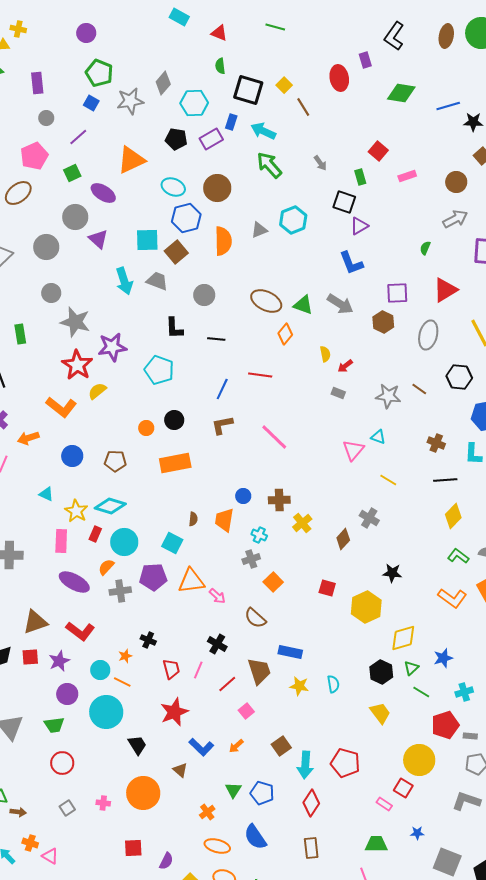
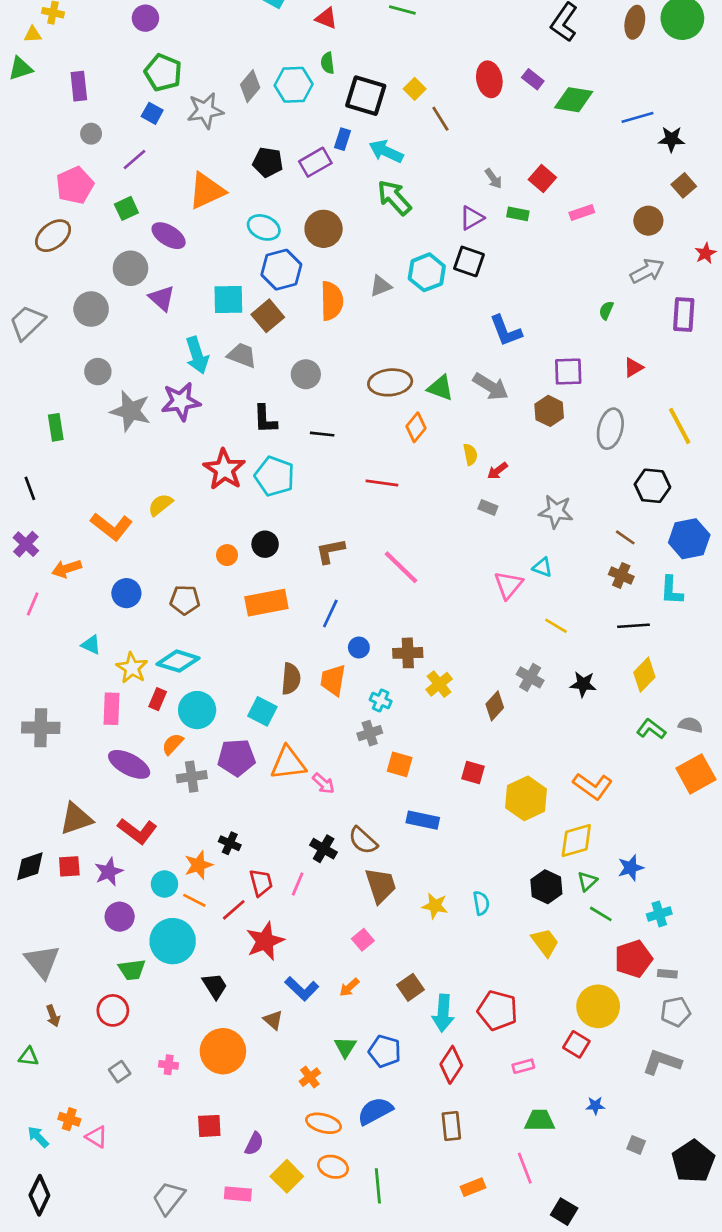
purple rectangle: (365, 60) -> (533, 79), moved, turned -35
cyan hexagon: (194, 103) -> (294, 85), moved
gray arrow: (320, 163) -> (493, 179), moved
green rectangle: (360, 177) -> (518, 214), turned -63
black square: (344, 202) -> (469, 261), moved
purple triangle: (359, 226) -> (472, 218), moved
red triangle: (445, 290) -> (633, 367), size x0.6
brown ellipse: (266, 301) -> (390, 382), turned -32
purple star: (112, 347) -> (181, 401), moved
red star: (77, 365) -> (224, 469), moved
cyan pentagon: (159, 370) -> (275, 476), moved
blue line: (222, 389) -> (330, 614), moved
brown line: (419, 389) -> (625, 537), moved
brown semicircle: (193, 519) -> (291, 679), size x1.6
black star: (392, 573) -> (583, 684), moved
orange square: (273, 582) -> (400, 764), turned -30
orange L-shape: (452, 598) -> (593, 786), moved
brown semicircle: (255, 618) -> (363, 841), moved
blue rectangle: (290, 652) -> (423, 820), moved
orange star: (125, 656) -> (198, 865), size x1.5
red line: (227, 684) -> (234, 910), moved
green trapezoid: (54, 725) -> (132, 970), moved
pink rectangle: (384, 804) -> (523, 1066), moved, turned -49
brown arrow: (18, 812) -> (53, 1016), moved, turned 63
blue semicircle: (255, 837) -> (375, 1111), turned 96
gray square: (447, 862) -> (636, 1145), size x0.5

